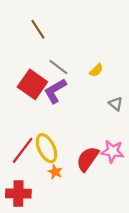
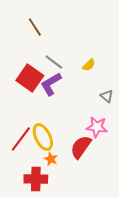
pink star: (112, 151) -> (97, 127), moved
red cross: (18, 194) -> (36, 179), moved

